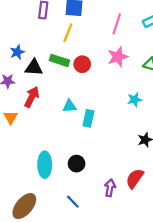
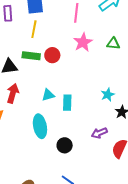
cyan star: (135, 100) -> (108, 95), moved
cyan ellipse: (45, 165) -> (40, 126), moved
purple arrow: (110, 188) -> (99, 133), moved, turned -112

